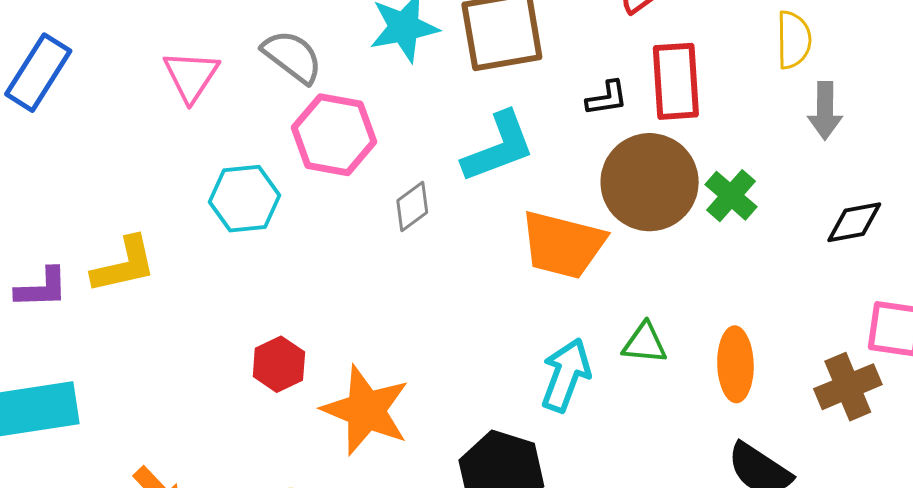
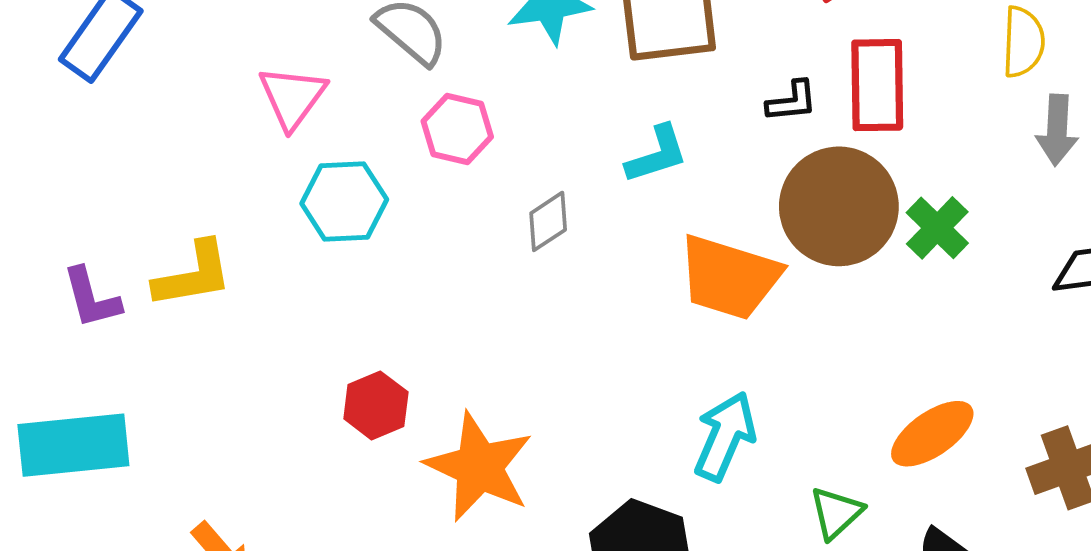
pink triangle: (191, 76) -> (292, 97), moved
pink hexagon: (334, 135) -> (457, 129), size x0.7
cyan L-shape: (498, 147) -> (657, 154), size x0.7
purple L-shape: (42, 288) -> (91, 298), turned 74
green triangle: (645, 343) -> (836, 513), moved, turned -51
orange ellipse: (735, 364) -> (932, 434), turned 54

